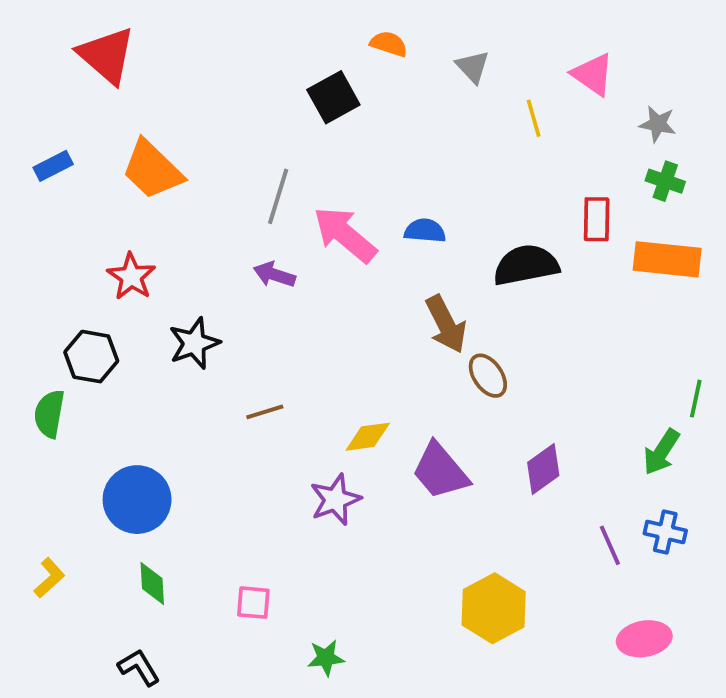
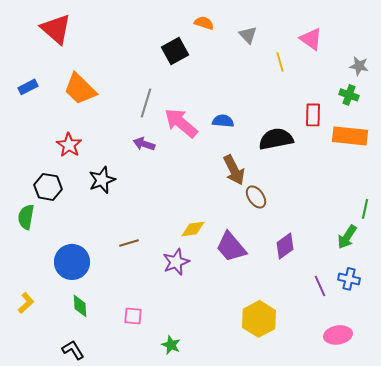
gray star: (658, 124) -> (359, 66), moved
brown line: (265, 412) -> (129, 243), moved
green star: (326, 658) -> (171, 345), turned 30

